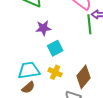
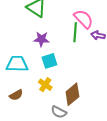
green line: (89, 24) -> (75, 32), moved
cyan trapezoid: (29, 70) -> (17, 64), moved

